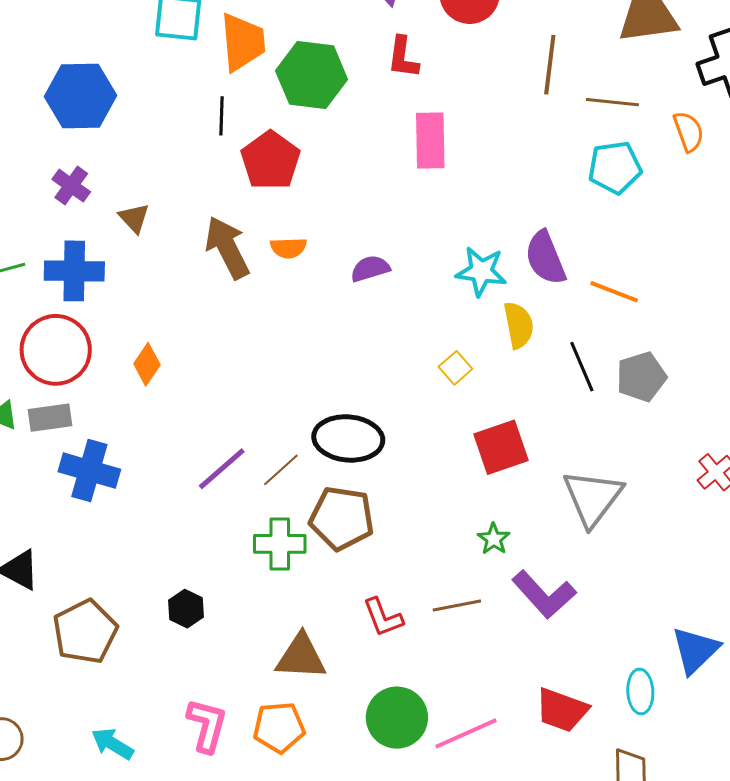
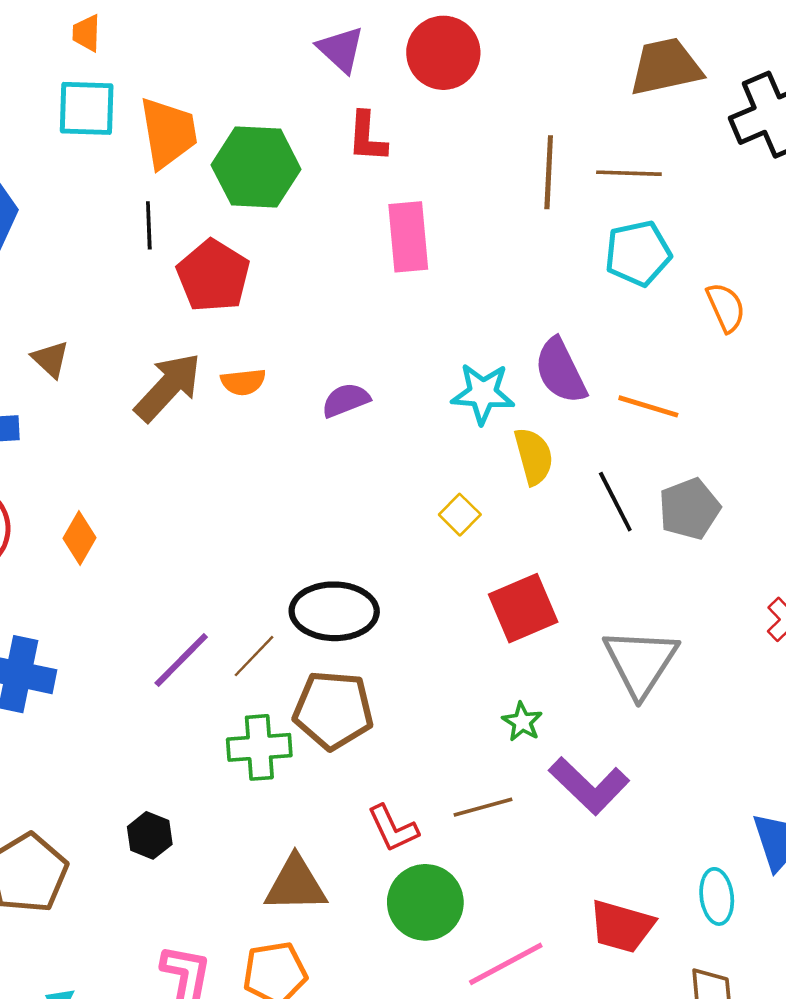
brown line: (550, 65) -> (549, 172), moved
orange semicircle: (689, 131) -> (726, 307), moved
brown arrow: (227, 248) -> (168, 387), turned 74
green circle: (397, 718) -> (425, 902), moved

